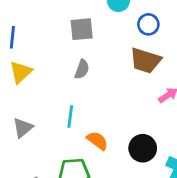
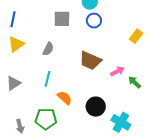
blue circle: (148, 24) -> (94, 21), moved
brown trapezoid: (145, 61) -> (90, 61), moved
gray semicircle: (82, 69) -> (48, 49), moved

